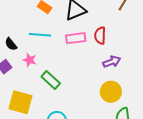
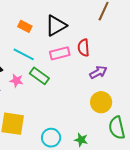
cyan line: (40, 35) -> (24, 54), turned 30
green rectangle: (51, 80) -> (39, 76), moved

